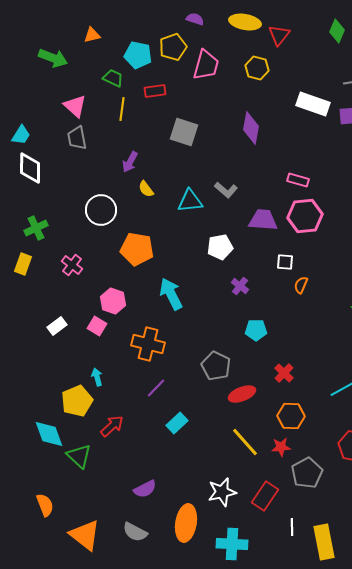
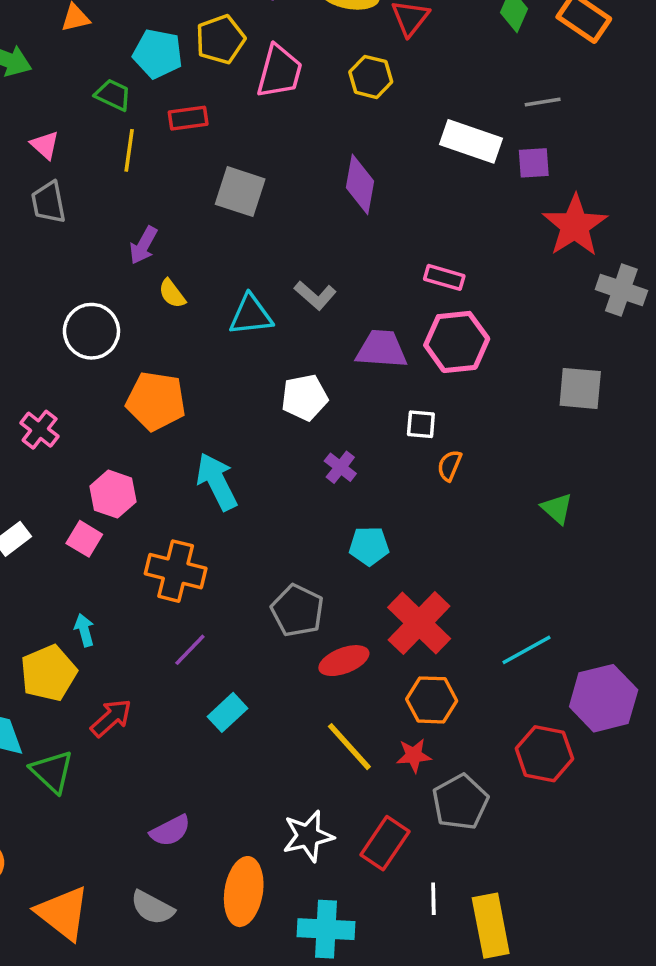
pink triangle: (75, 106) -> (45, 145), size x0.7
red cross: (284, 373) -> (419, 623), size x1.8

